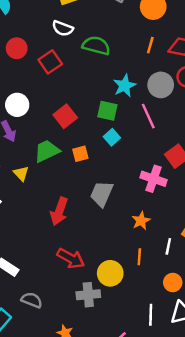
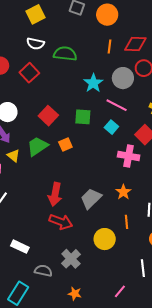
green square: (107, 111) -> (83, 117), moved
pink line: (148, 116) -> (117, 105), turned -30
cyan square: (112, 137) -> (111, 127), moved
yellow triangle: (21, 174) -> (13, 156), moved
gray trapezoid: (102, 194) -> (91, 198), moved, turned 30
red arrow: (71, 258) -> (61, 222), moved
gray cross: (88, 295) -> (71, 259), moved, turned -30

